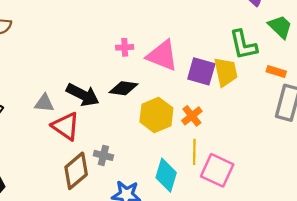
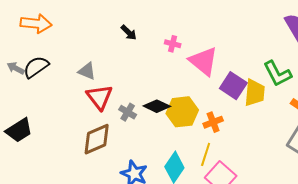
green L-shape: (243, 45) -> (277, 74), turned -32
black diamond: (124, 88) -> (157, 106), moved
black arrow: (83, 95) -> (129, 33), moved, size x0.6
gray cross: (103, 155) -> (128, 112), moved

